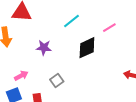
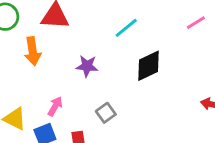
pink line: (109, 28) -> (196, 23), moved
pink arrow: (21, 76) -> (55, 106), turned -32

